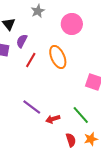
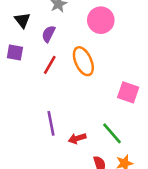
purple semicircle: (22, 41) -> (49, 34), moved
purple line: (32, 107) -> (51, 123), turned 42

